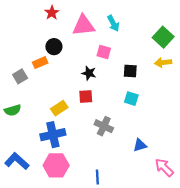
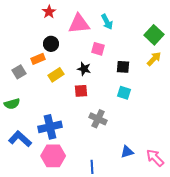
yellow arrow: (163, 63) -> (154, 59), turned 140
yellow rectangle: (59, 108) -> (56, 75), moved
blue triangle: (140, 145) -> (127, 152), moved
blue L-shape: (17, 161) -> (20, 139), moved

